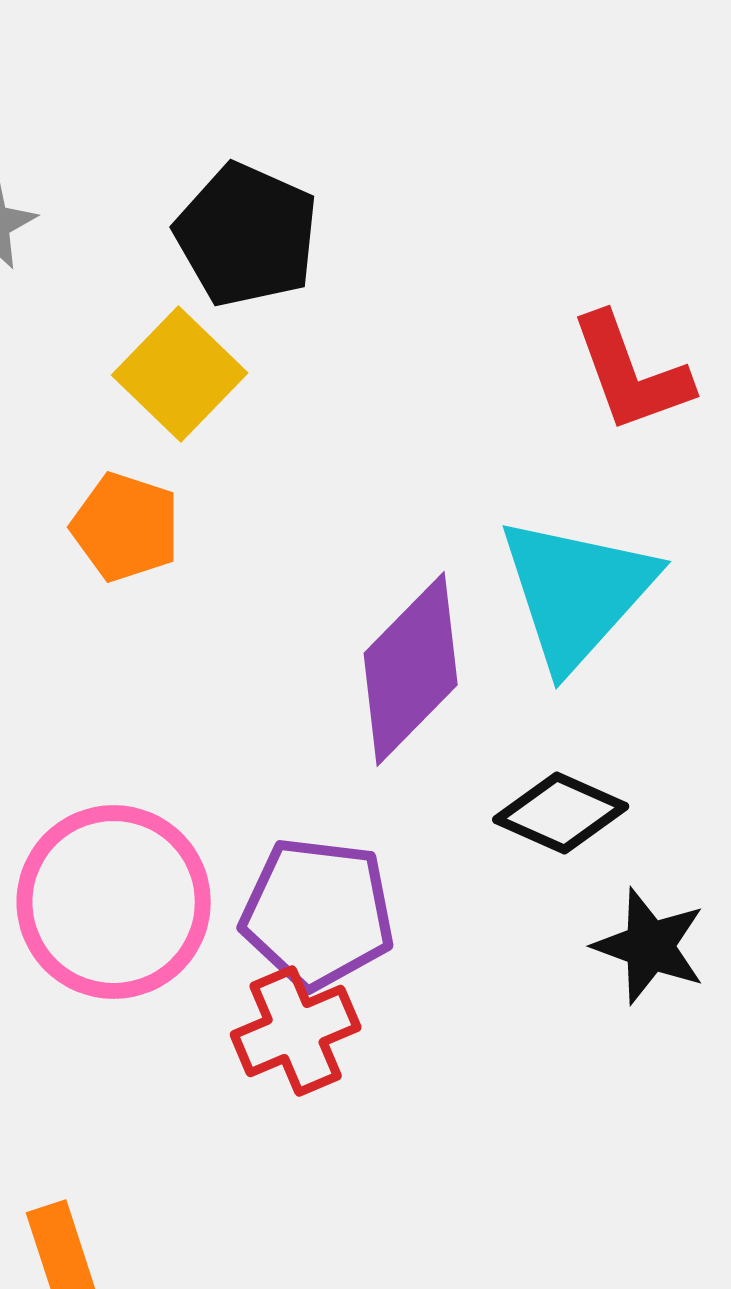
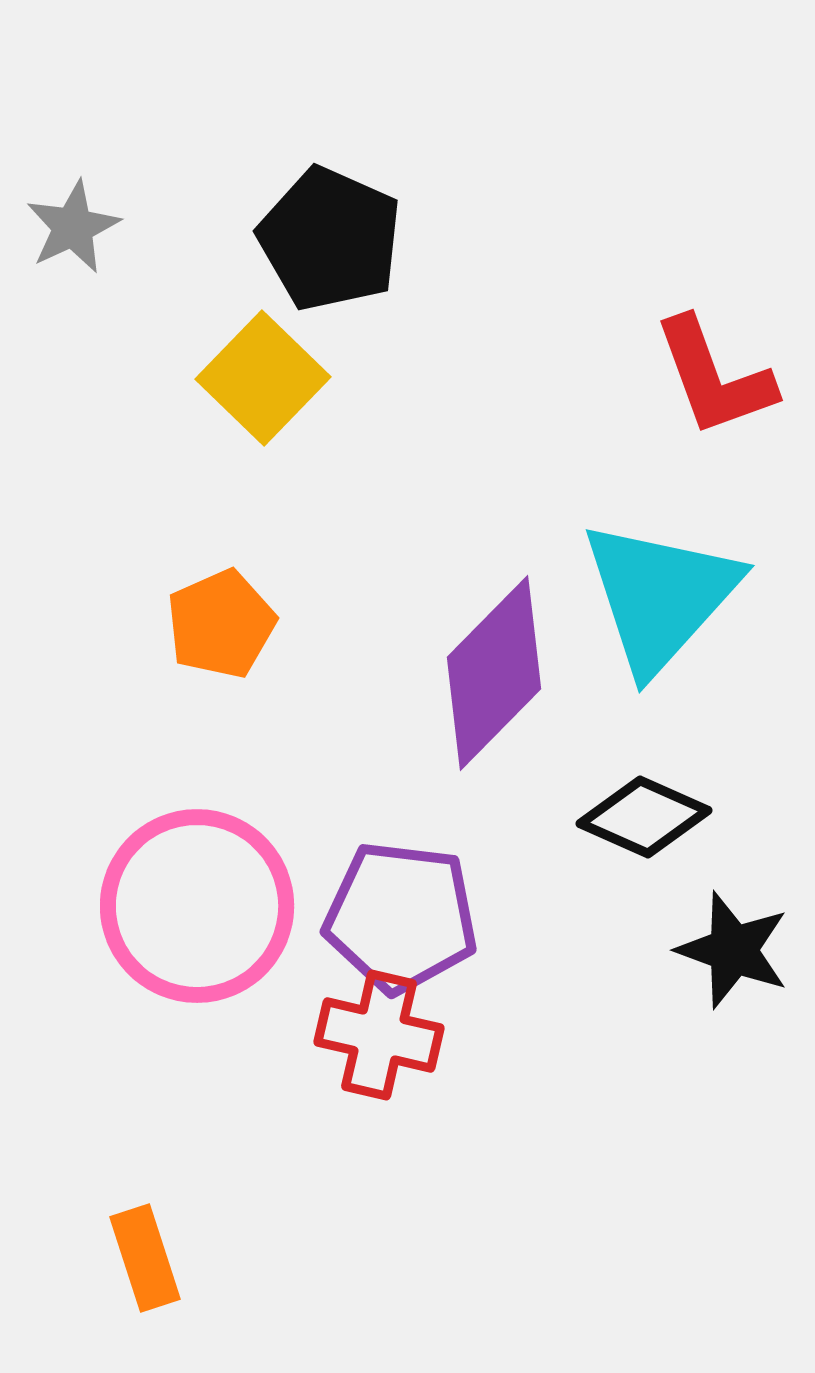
orange pentagon: (126, 527) -> (221, 624), moved, turned 30
red cross: (296, 1031) -> (379, 1035), turned 36

